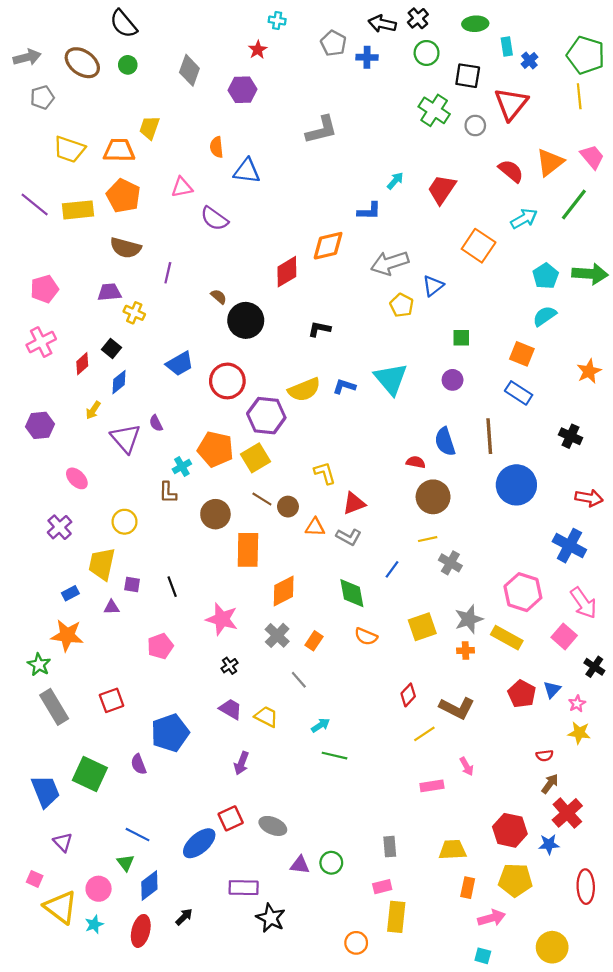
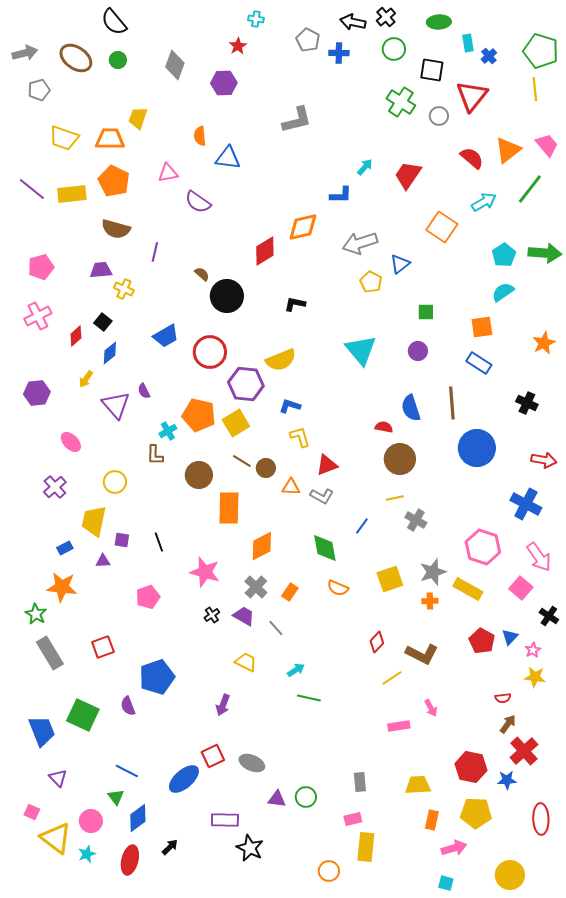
orange square: (522, 354) -> (482, 327), turned -30
blue L-shape: (344, 386) -> (290, 406), moved
purple trapezoid: (231, 709) -> (244, 616), moved

